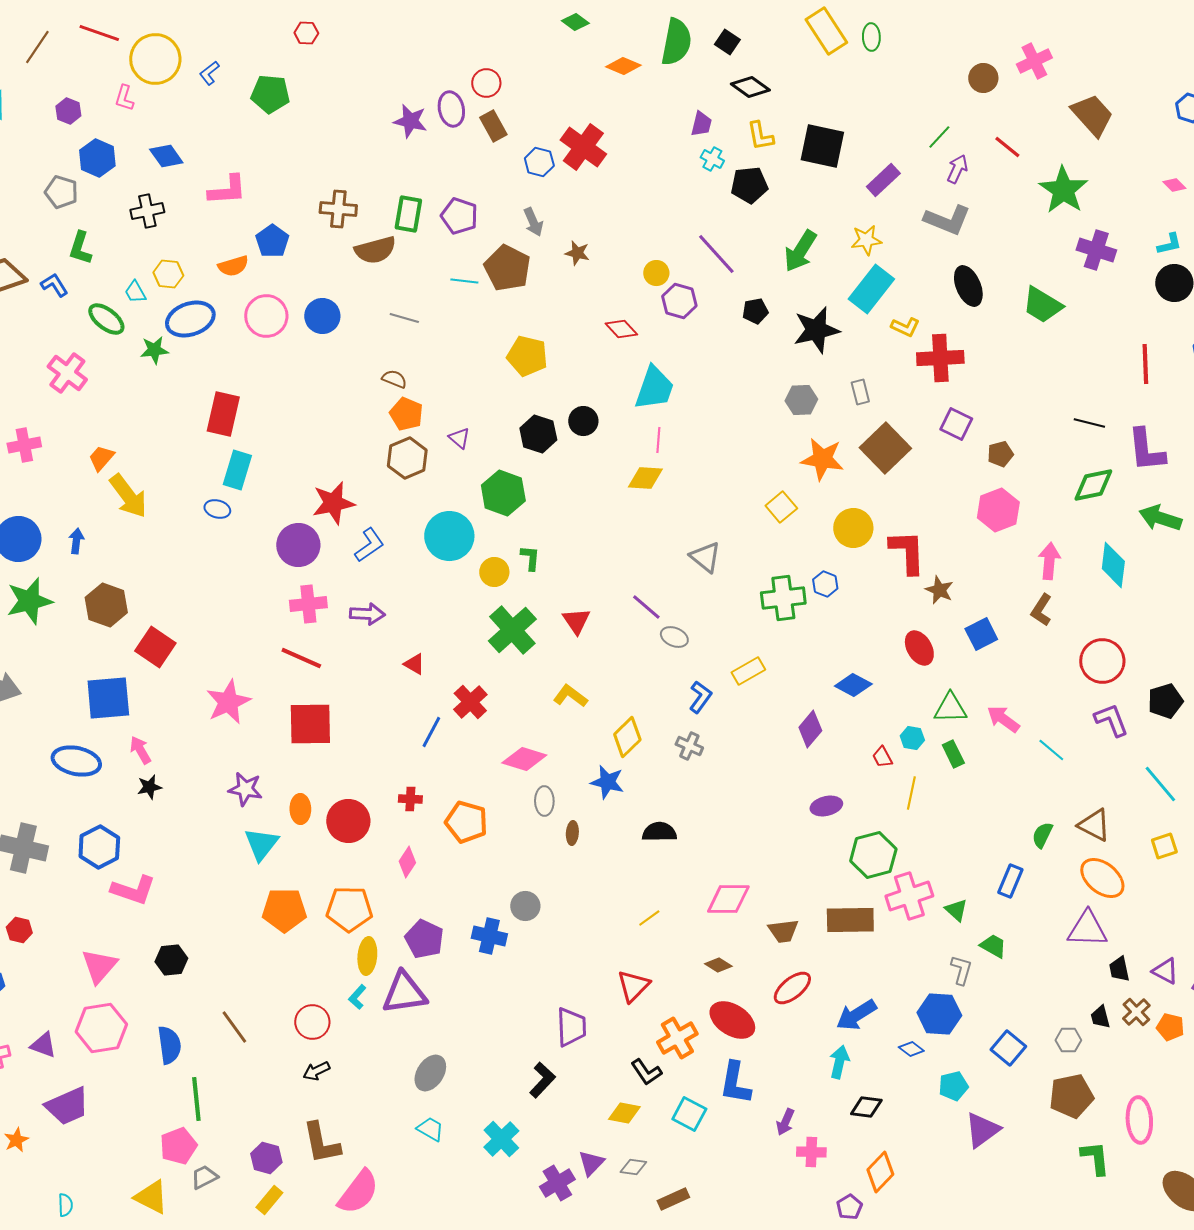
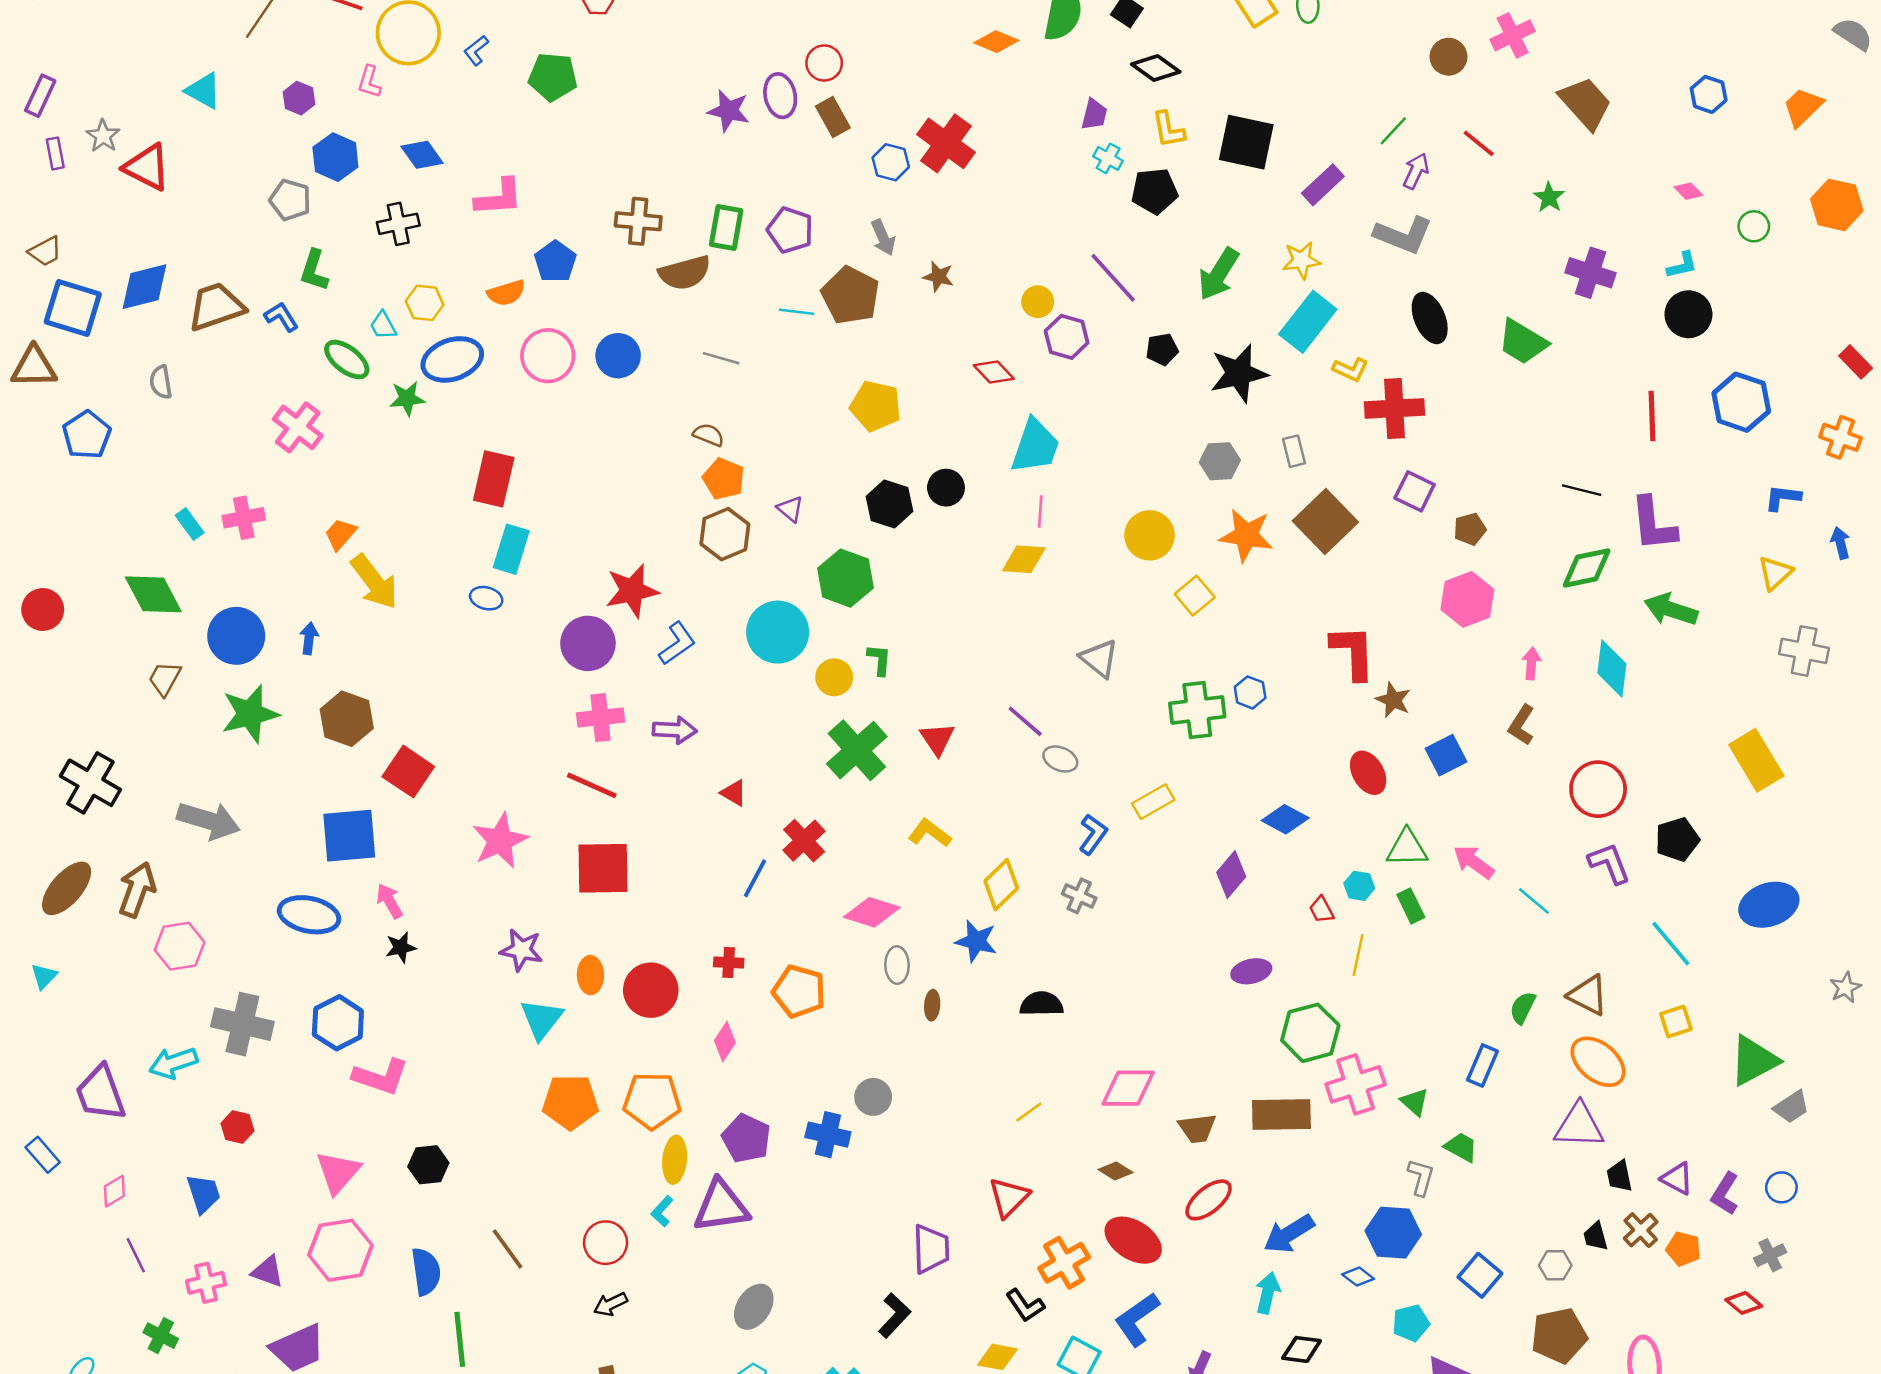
green star: (1063, 190) -> (1549, 197), size x0.5
yellow circle: (853, 528) -> (1150, 535), moved
pink arrow: (1049, 561) -> (1531, 663), size x0.7
blue L-shape: (735, 1083) -> (1137, 1319), turned 45

